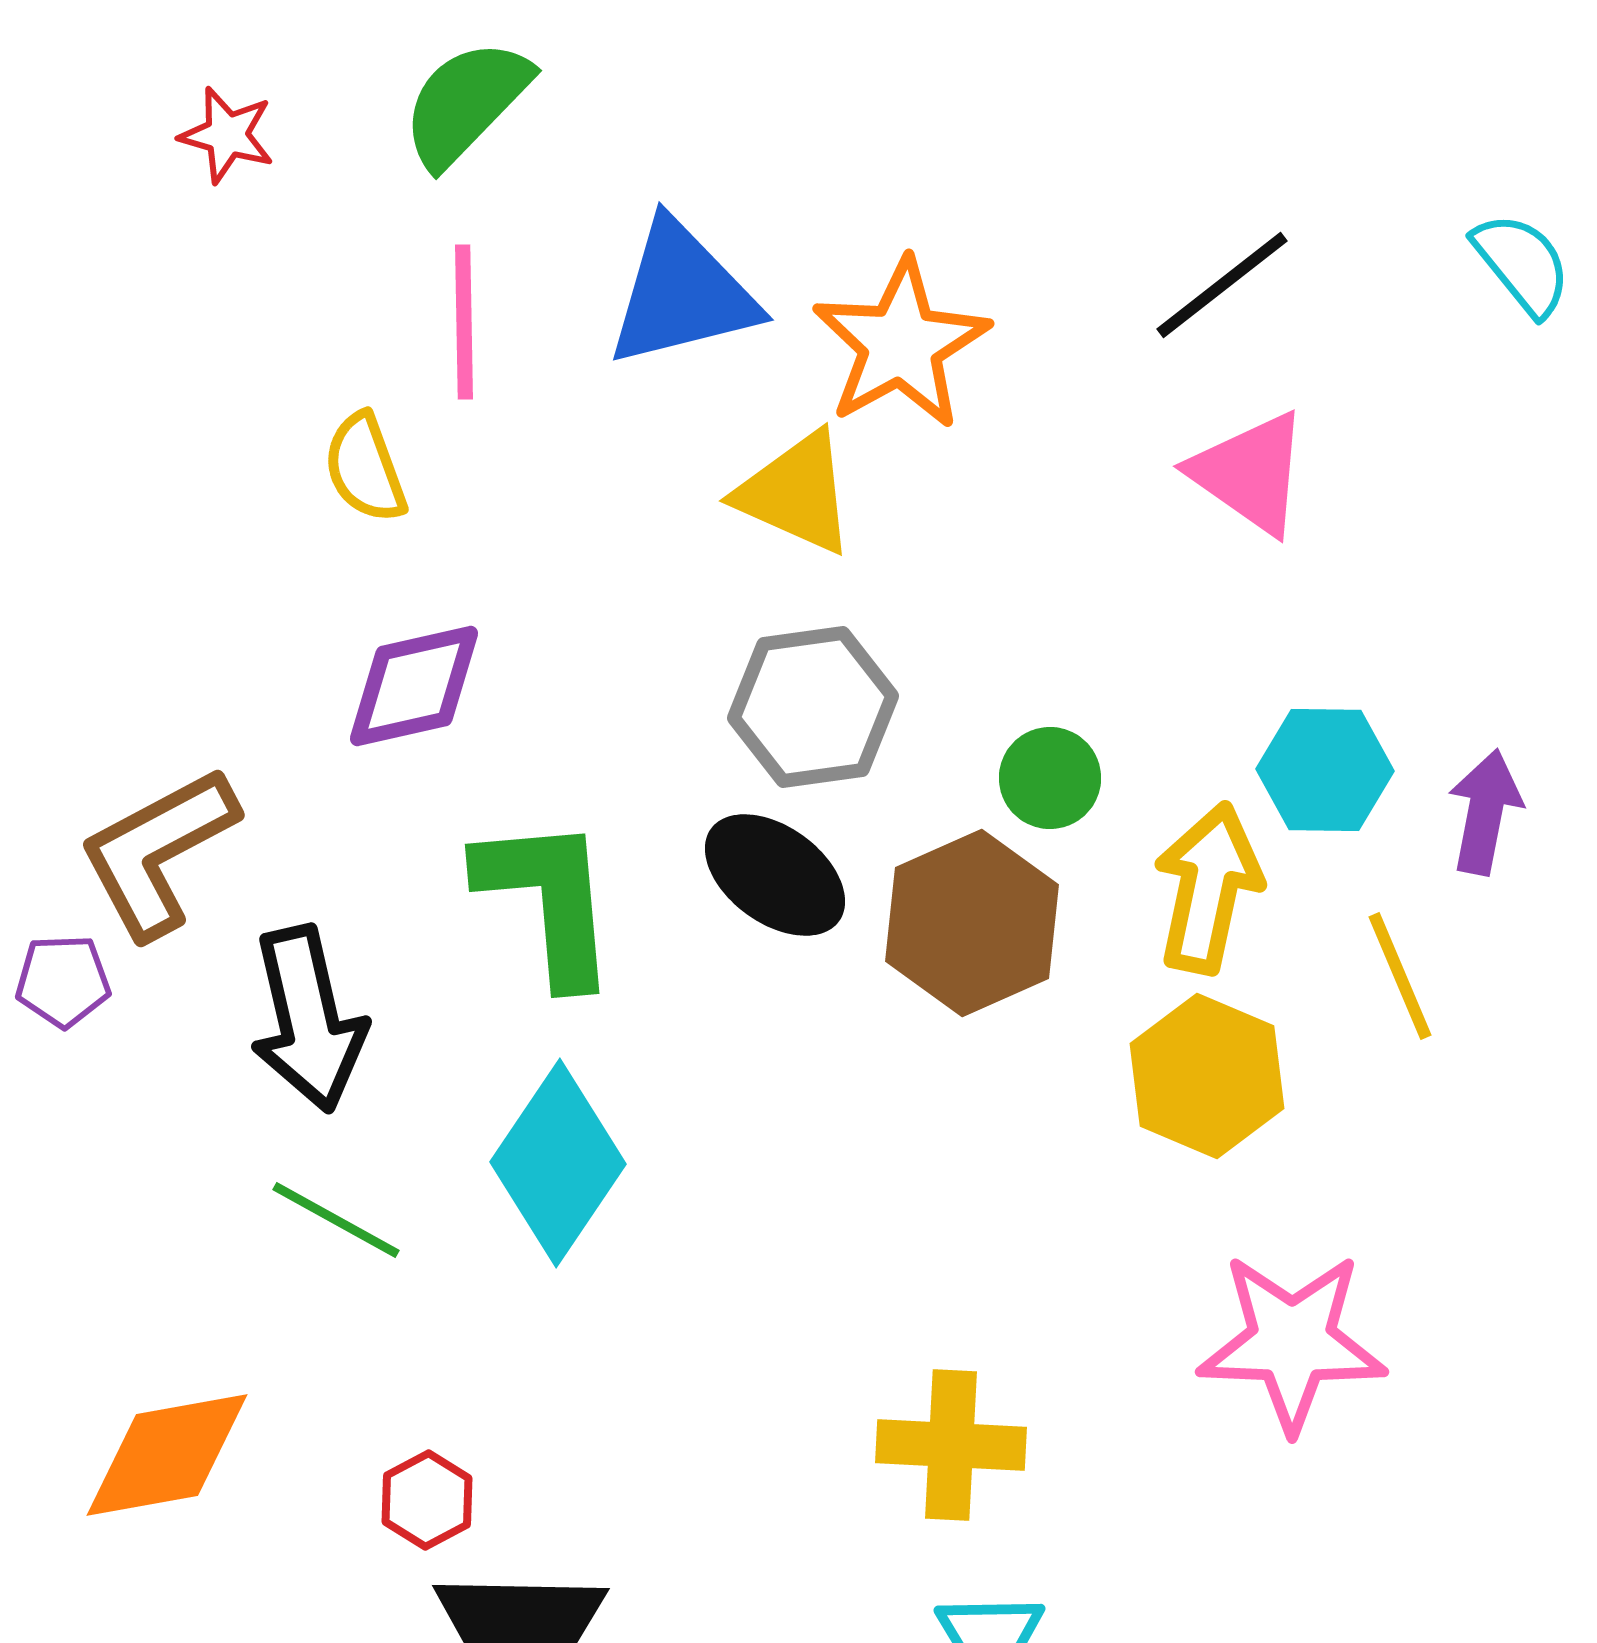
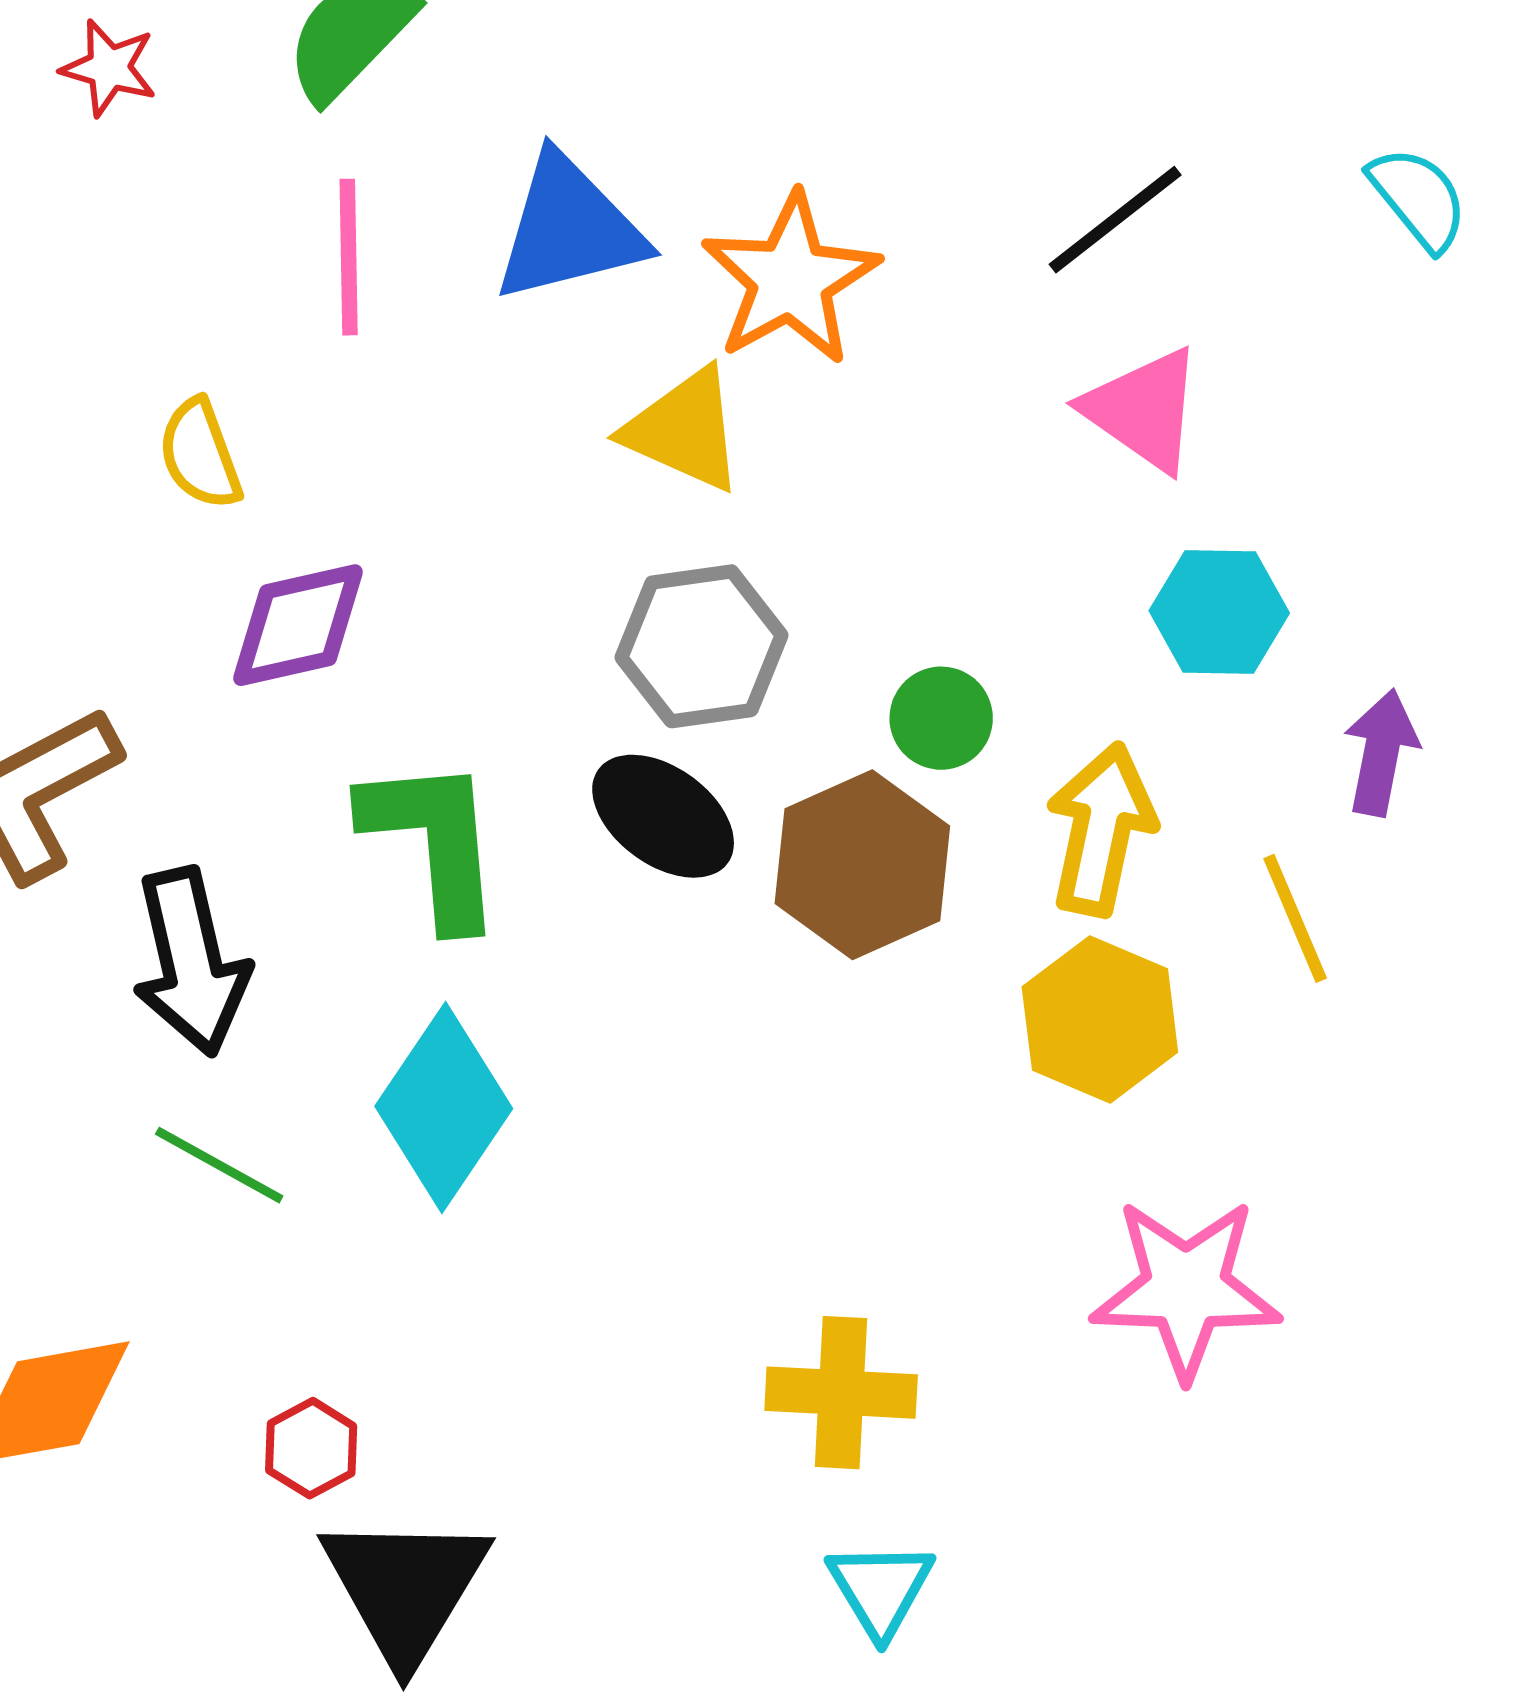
yellow semicircle: (365, 468) -> (200, 454), moved
cyan hexagon: (1325, 770) -> (1219, 612), moved

